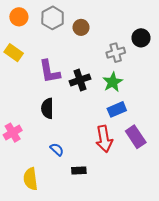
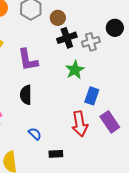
black cross: (80, 80) -> (67, 38), moved
green star: (113, 82) -> (75, 70), moved
blue rectangle: (117, 109) -> (92, 96), turned -48

